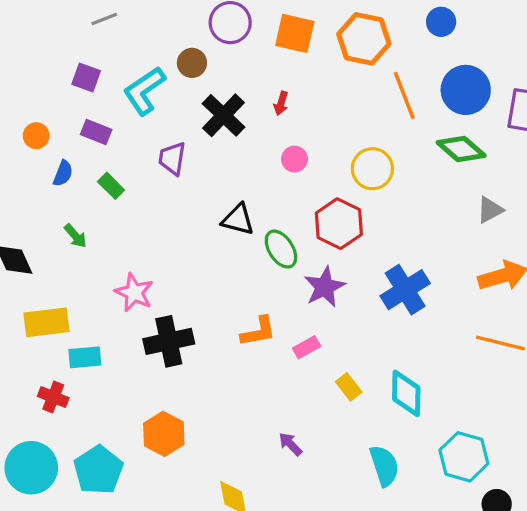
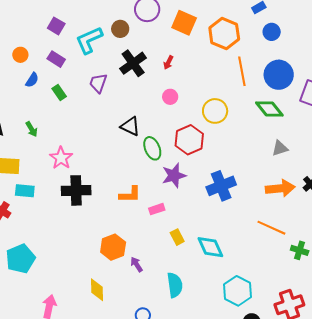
green arrow: (75, 236) -> (32, 129), moved
cyan diamond: (406, 393) -> (210, 247), turned -36
orange hexagon: (164, 434) -> (113, 247), moved
cyan semicircle: (384, 466) -> (175, 285), moved

